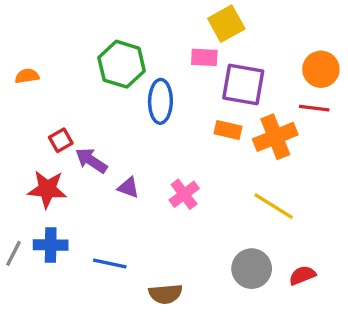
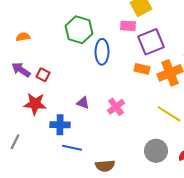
purple square: (243, 84) -> (151, 42), turned -32
red square: (61, 140) -> (43, 75), turned -32
purple arrow: (91, 160) -> (21, 70), moved
blue cross: (51, 245) -> (60, 125), moved

